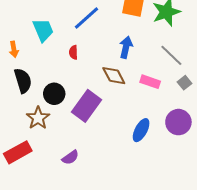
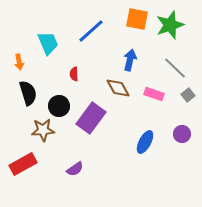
red semicircle: (73, 52) -> (74, 74), moved
brown star: (38, 118) -> (43, 130), turned 30
purple circle: (178, 122) -> (182, 134), size x0.7

